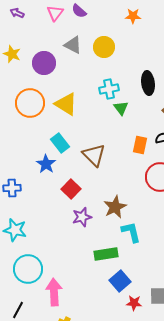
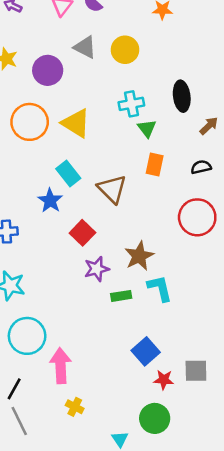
orange rectangle: (140, 145) -> (155, 164), moved
green rectangle: (106, 254) -> (121, 296), moved, size x0.7

